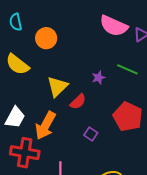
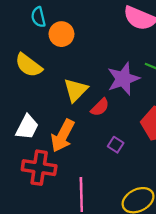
cyan semicircle: (16, 22) -> (38, 17), moved
purple star: (98, 78) -> (123, 79), size x2.0

